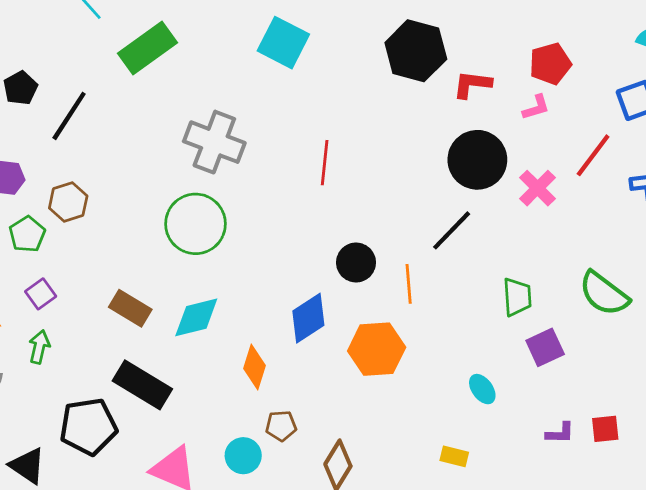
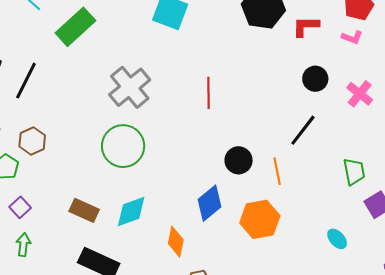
pink L-shape: (536, 107) -> (352, 37), turned 45
gray cross: (214, 142) -> (130, 87), turned 36
black circle: (477, 160) -> (315, 79), size x0.6

